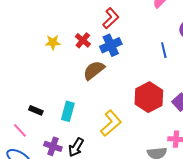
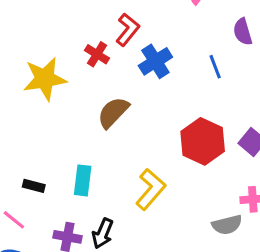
red cross: (83, 40) -> (97, 54), moved
yellow star: (53, 42) -> (45, 79), size x1.8
blue cross: (111, 45) -> (155, 61), moved

